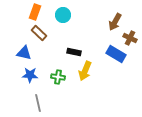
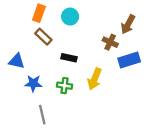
brown cross: (130, 38) -> (110, 42), moved
black rectangle: (74, 52) -> (69, 58), moved
blue triangle: (24, 53) -> (17, 61), moved
blue rectangle: (116, 54) -> (129, 60), turned -48

